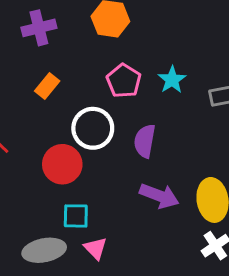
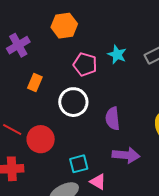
purple semicircle: (145, 141) -> (113, 119), moved
red circle: (62, 164) -> (41, 139), moved
purple arrow: (159, 196) -> (126, 155), moved

